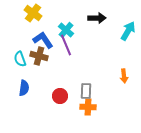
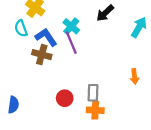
black arrow: (97, 18) -> (105, 13), turned 138
cyan semicircle: (20, 59) -> (21, 28), moved
blue semicircle: (24, 88) -> (13, 105), moved

